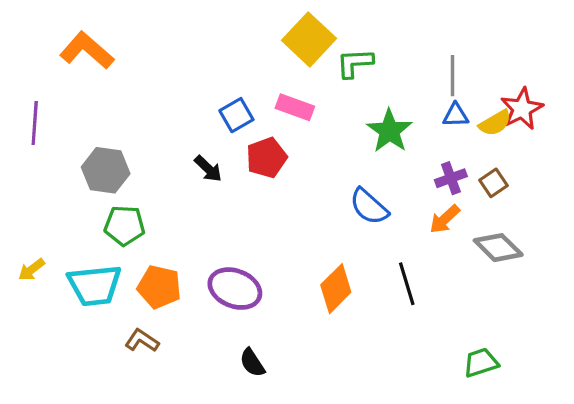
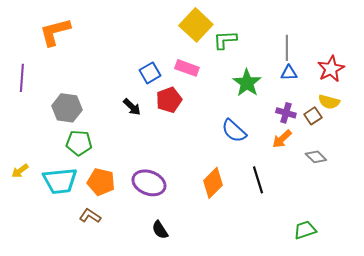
orange L-shape: (87, 50) -> (55, 32), turned -56
yellow semicircle: (495, 123) -> (329, 102), moved, turned 45
purple cross: (451, 178) -> (286, 113), turned 36
gray diamond: (498, 248) -> (316, 157), size x0.7

